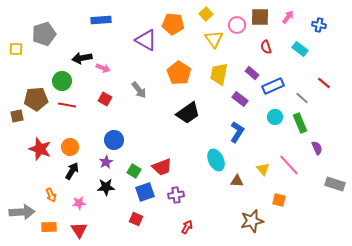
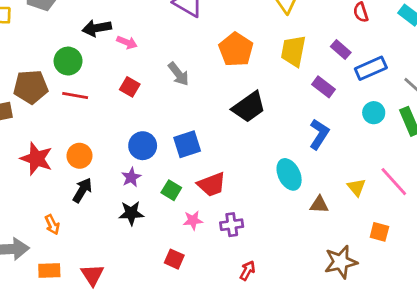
blue square: (145, 192) -> (187, 144), moved
pink star: (79, 203) -> (193, 220), moved

